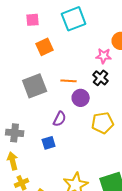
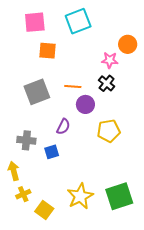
pink square: (33, 20) -> (35, 22), size x1.5
orange square: (45, 47) -> (47, 51), turned 30
gray cross: (15, 133) -> (26, 140), moved

